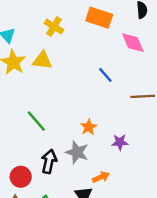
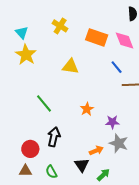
orange rectangle: (99, 18) -> (97, 37), moved
yellow triangle: (42, 60) -> (71, 66), moved
blue line: (105, 75) -> (117, 67), moved
gray star: (77, 152) -> (119, 143), moved

